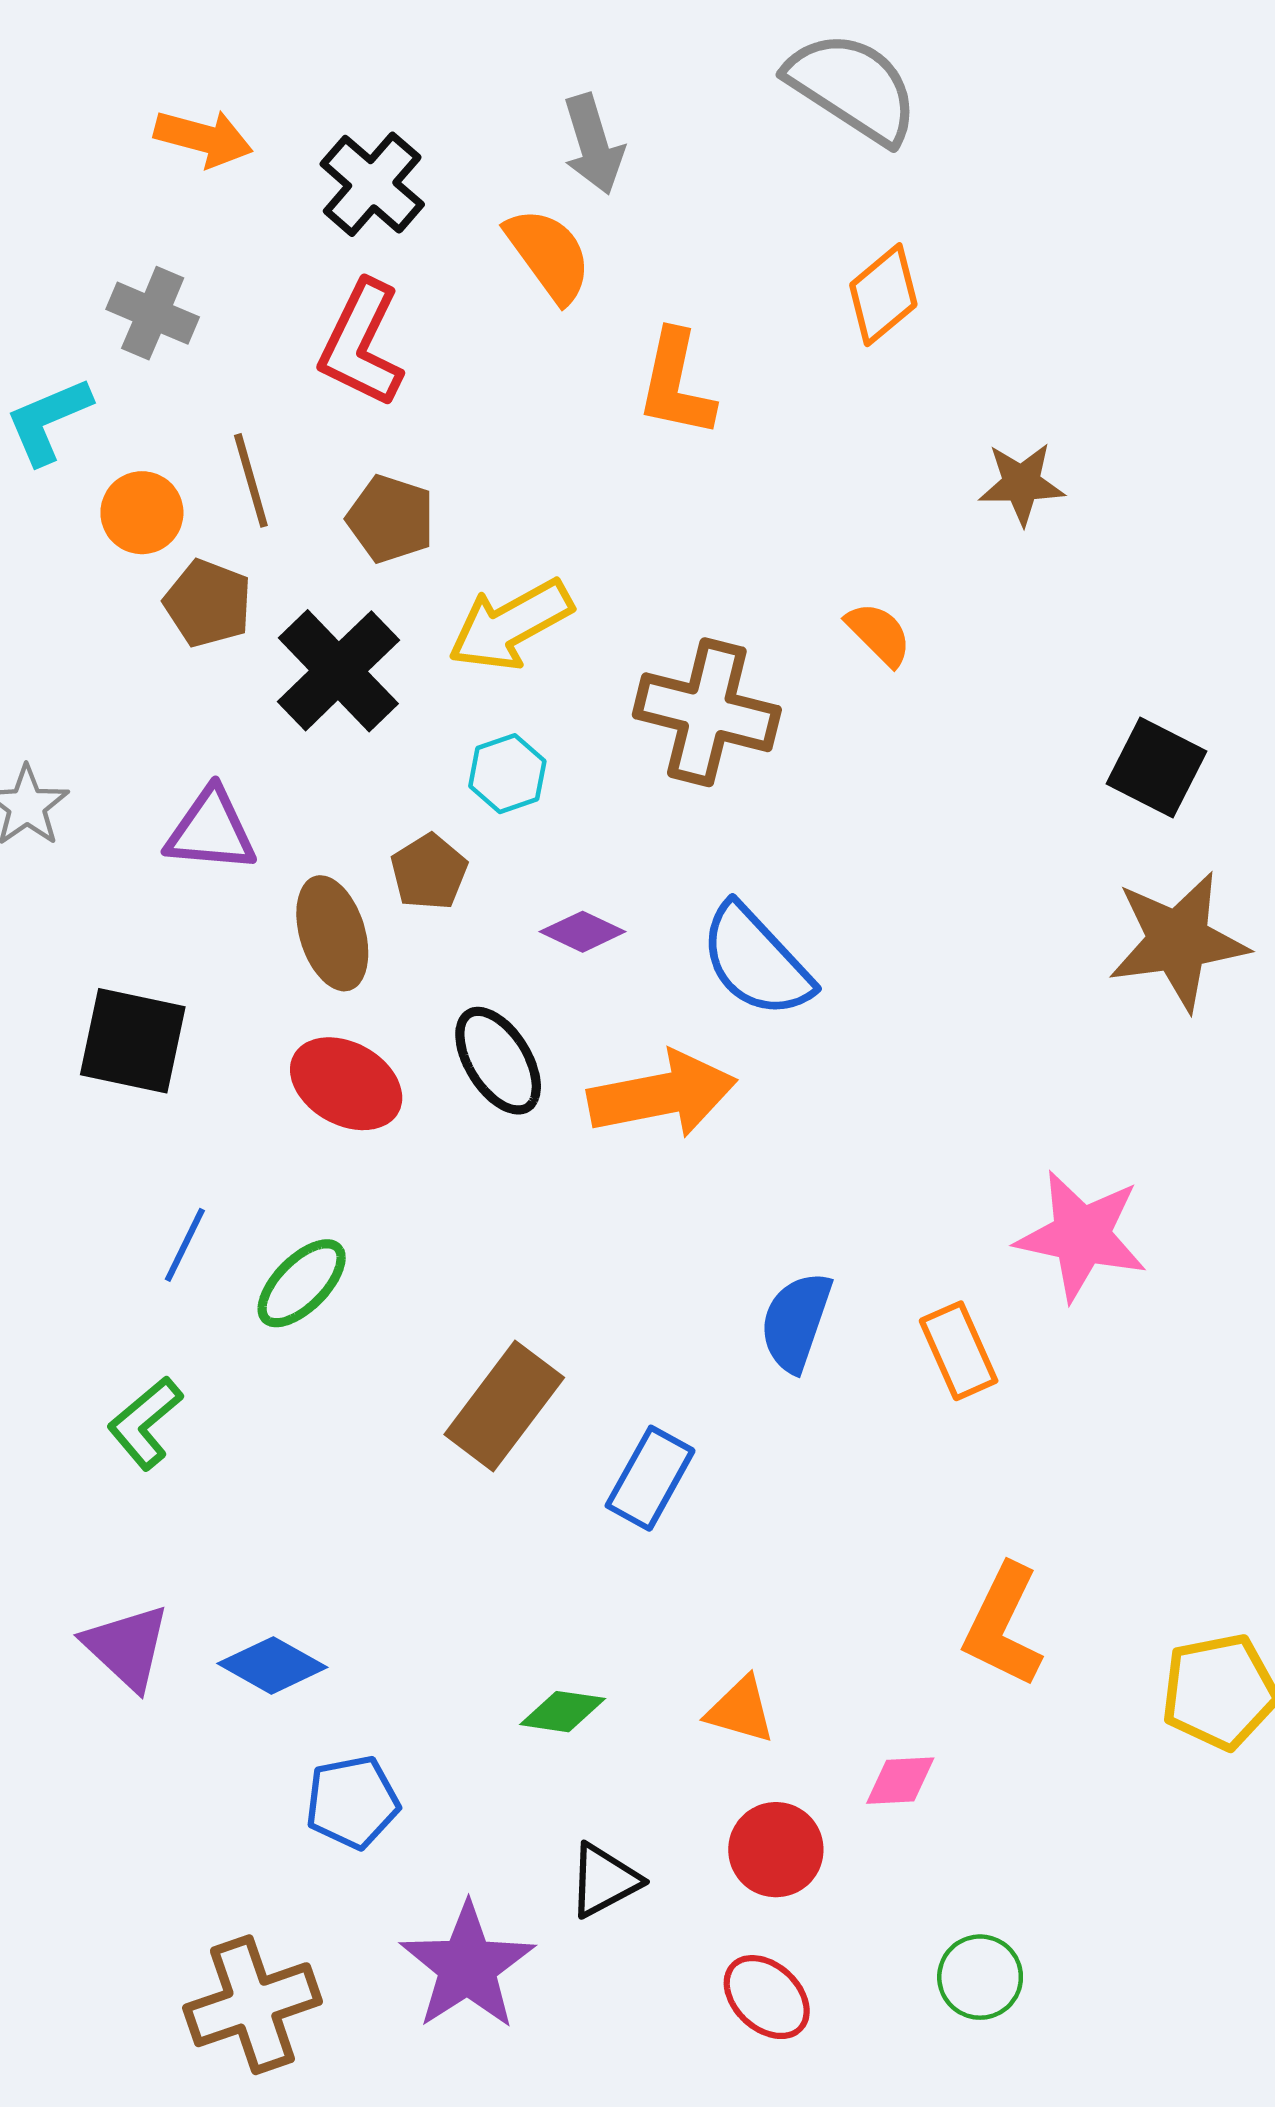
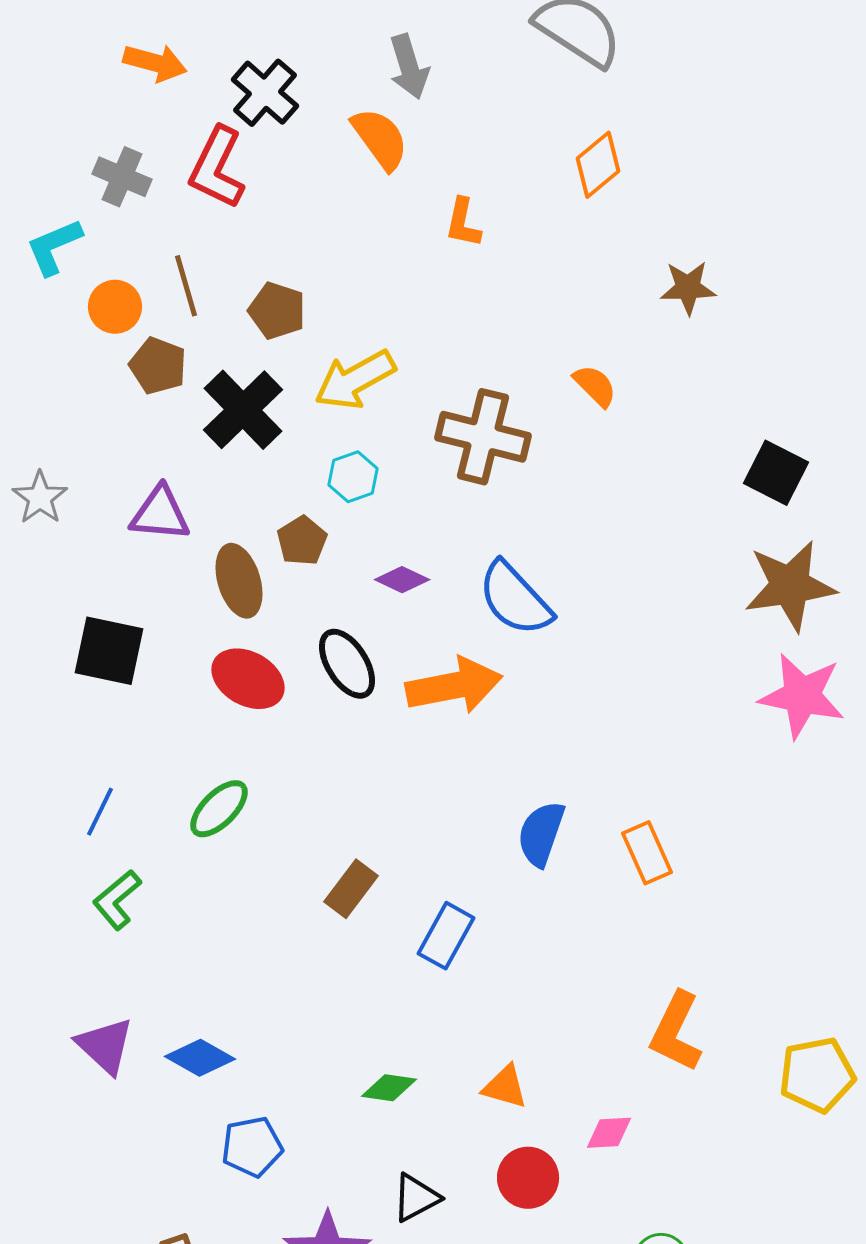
red L-shape: (361, 344) -> (217, 168), moved
orange L-shape: (676, 384) -> (463, 223), size x0.7
pink star: (1081, 1236) -> (802, 696), moved
blue line: (185, 1245) -> (100, 812), moved
brown rectangle: (504, 1406) -> (351, 889), size x0.7

